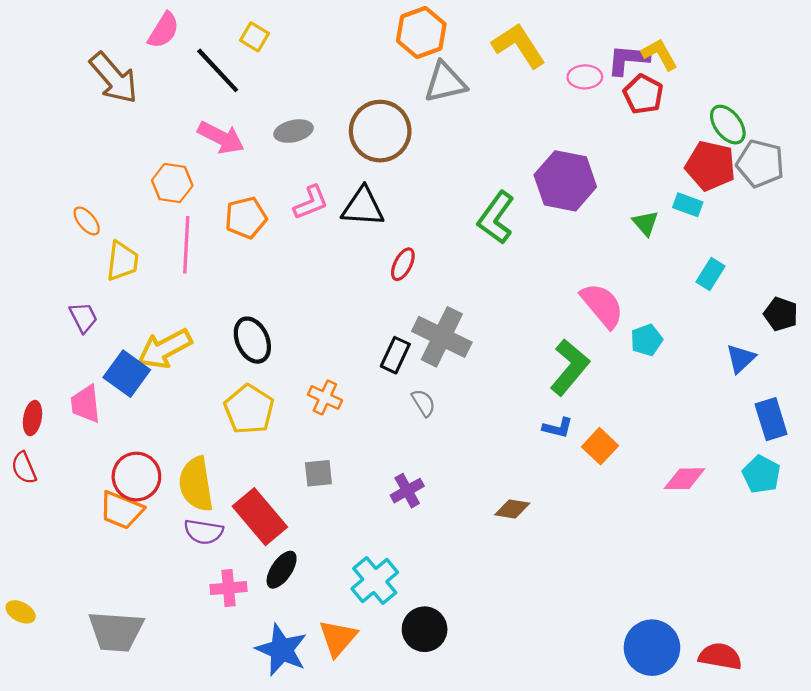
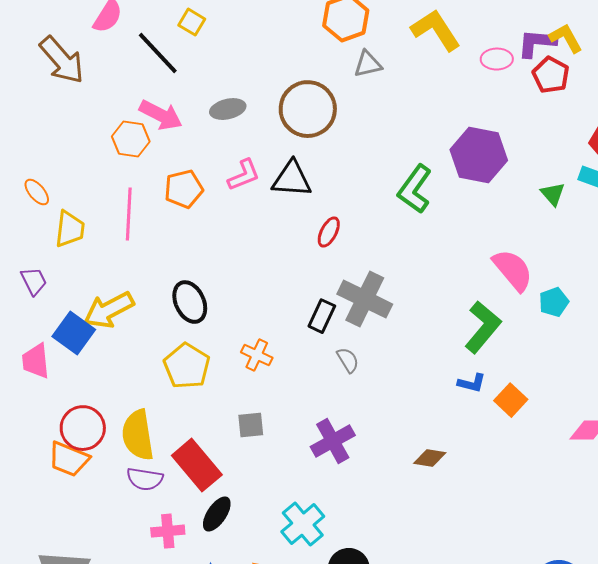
gray triangle: (445, 82) -> (368, 64), size x0.7
orange hexagon: (172, 183) -> (131, 139), moved
purple cross: (407, 491) -> (333, 441), size x1.4

